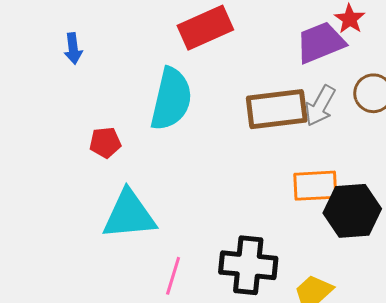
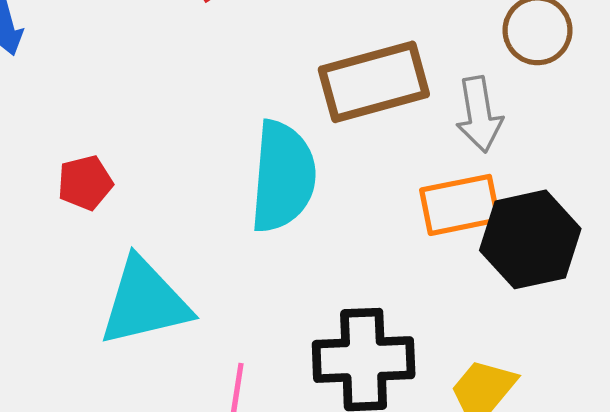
cyan semicircle: (171, 99) -> (283, 177), moved
gray arrow: (320, 106) -> (479, 114), moved, turned -30

